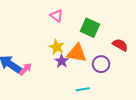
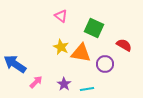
purple star: (62, 61) -> (64, 84), moved
pink arrow: (25, 69) -> (36, 82), moved

